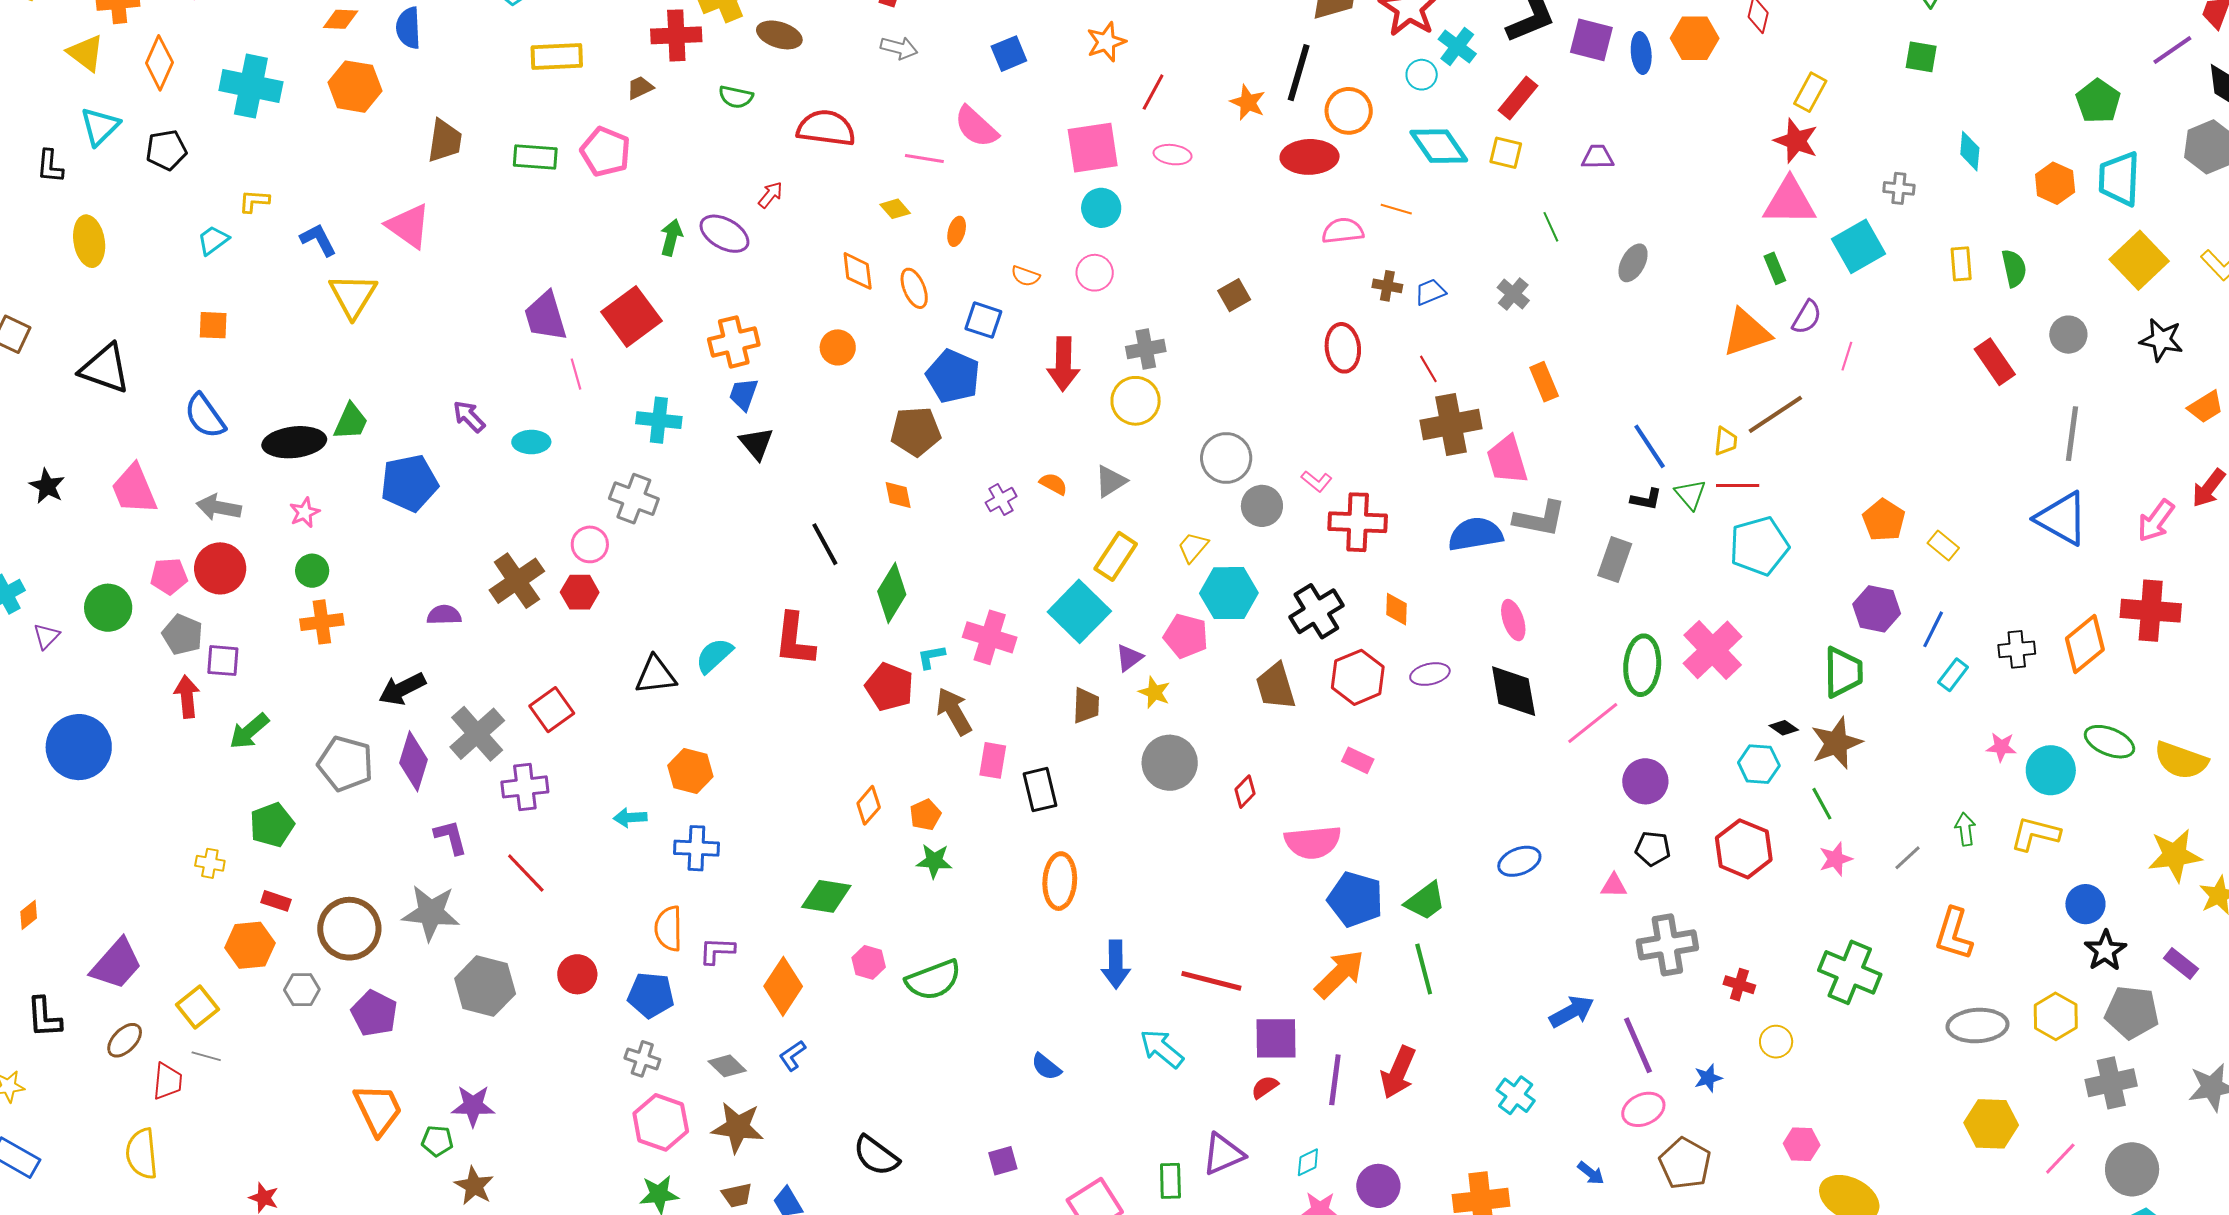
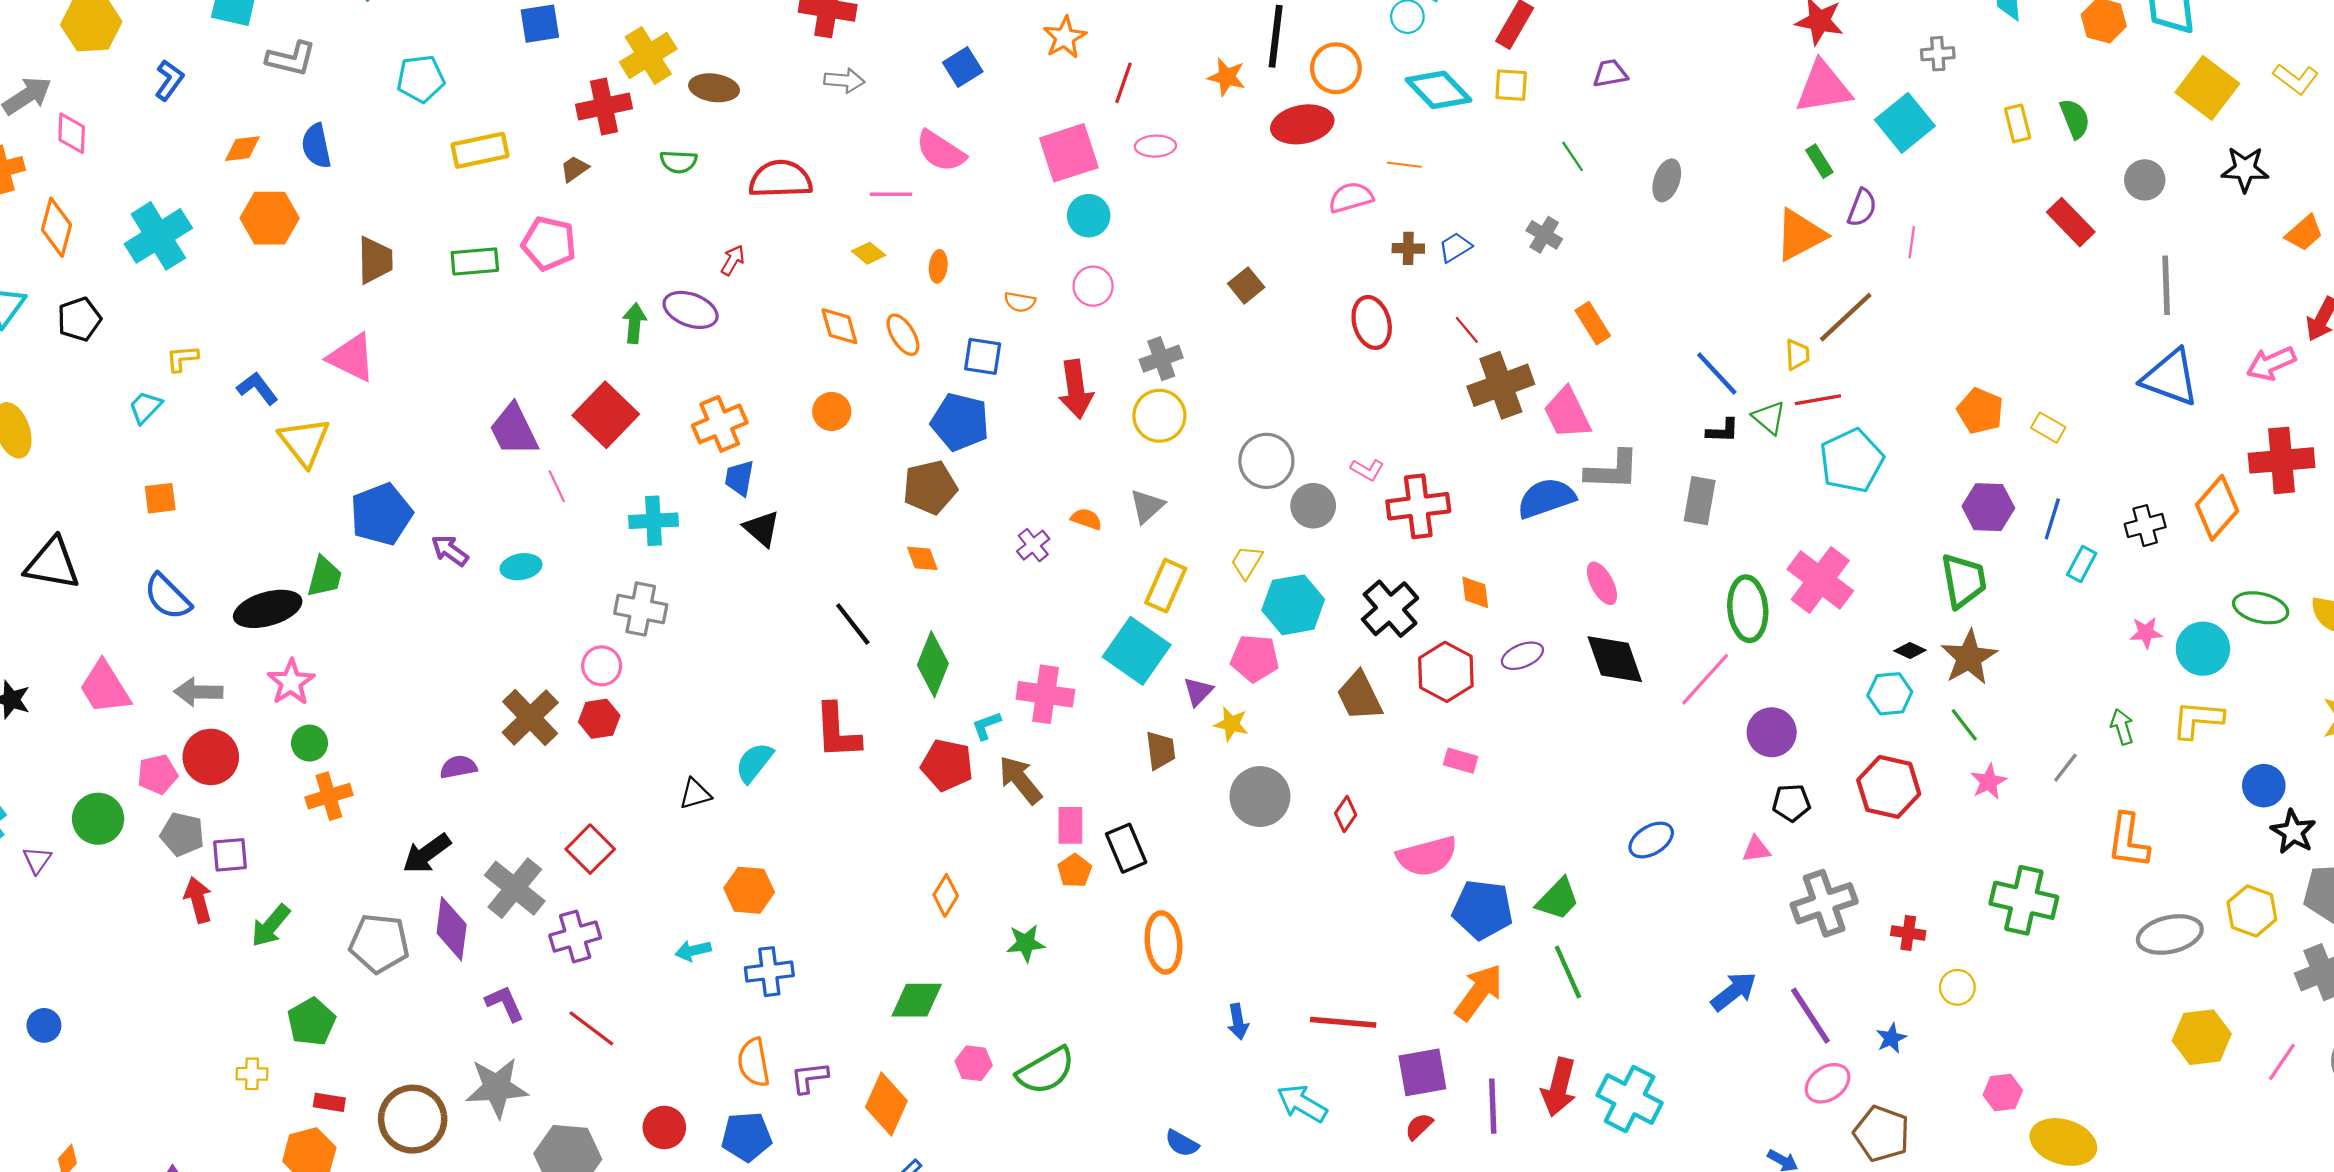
cyan cross: (251, 86) -> (158, 236), turned -34
blue pentagon: (409, 483) -> (381, 514), moved
pink star: (305, 512) -> (291, 682), size x1.4
pink arrow: (2156, 521) -> (2271, 363), turned 39
black triangle: (656, 675) -> (695, 794), size x0.7
blue circle: (79, 747) -> (44, 1025), moved, size x0.5
orange pentagon: (925, 815) -> (1075, 871), moved
blue arrow: (1116, 964) -> (1238, 1022), size x0.7
cyan cross: (1516, 1095) -> (1630, 1099), moved, size x1.5

